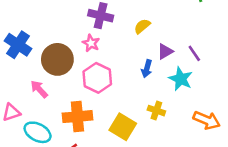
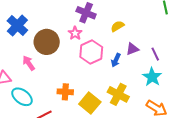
pink hexagon: (97, 78) -> (91, 52), moved
cyan star: (181, 79) -> (152, 77), moved
yellow cross: (156, 111) -> (118, 94), size x1.5
orange cross: (77, 117) -> (65, 92), moved, size x0.7

